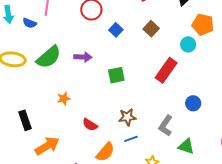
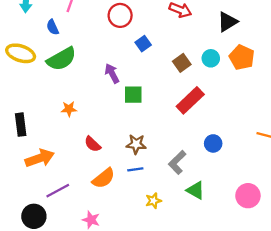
blue semicircle: (30, 23) -> (53, 27), moved, turned 32
brown square: (151, 29) -> (182, 63), moved
cyan circle: (188, 44) -> (211, 58), moved
purple arrow: (83, 57) -> (112, 73), moved, turned -132

